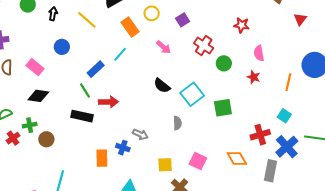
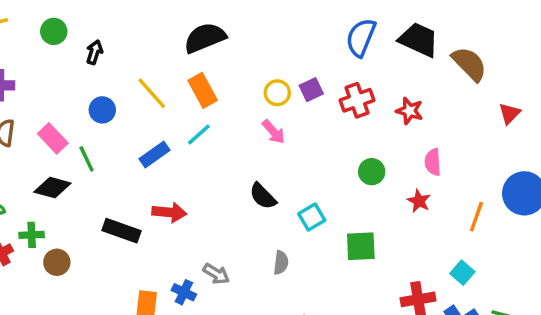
yellow circle: (152, 13) -> (277, 93), moved
yellow line: (87, 20) -> (152, 93), moved
orange rectangle: (130, 27) -> (203, 90), moved
red cross: (204, 46) -> (357, 100), moved, turned 30
green line: (85, 91) -> (87, 159), moved
cyan square: (192, 94) -> (312, 217), size x0.7

